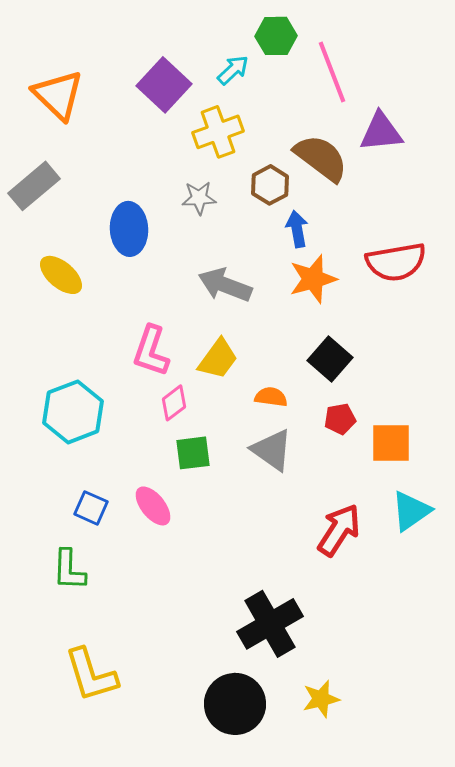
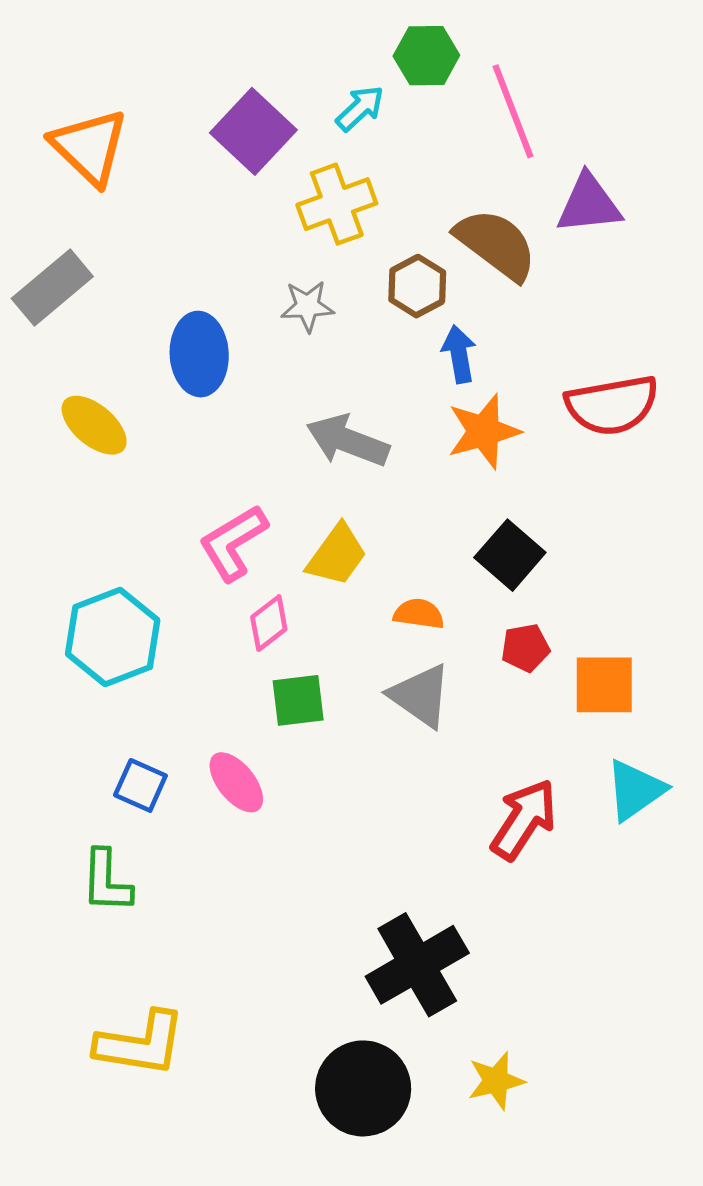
pink L-shape: (151, 351) -> (233, 543), turned 40
yellow L-shape: (91, 675) -> (140, 1044), turned -64

